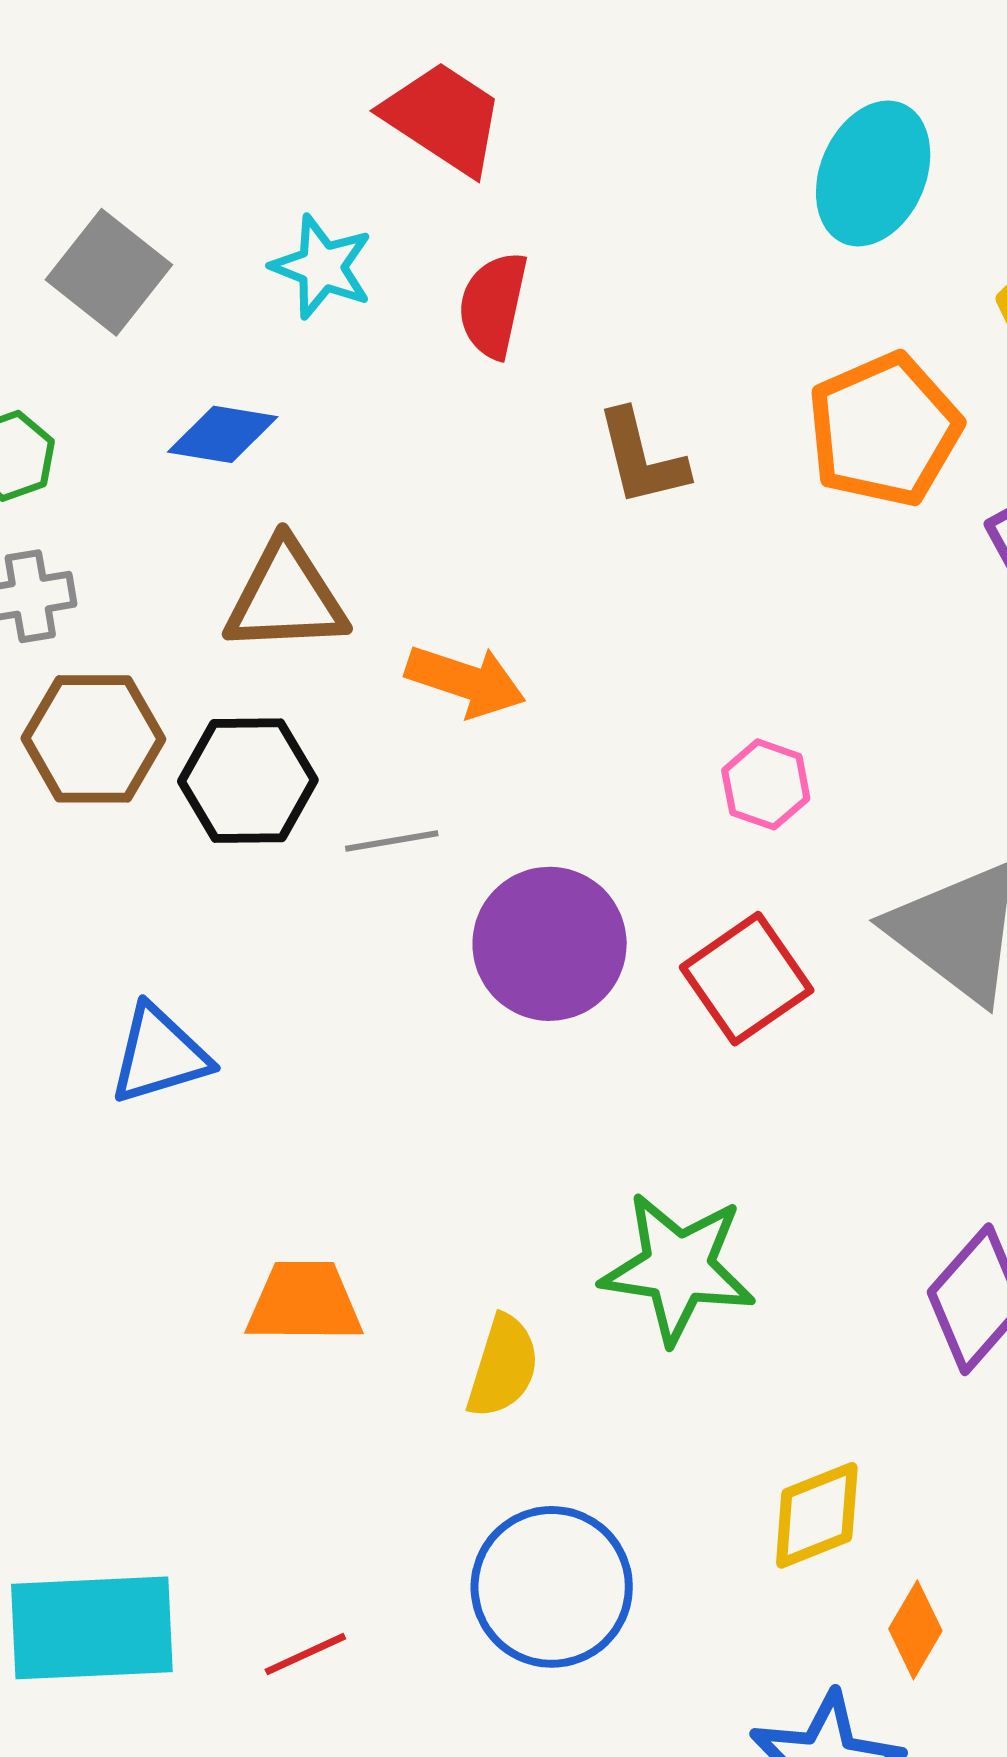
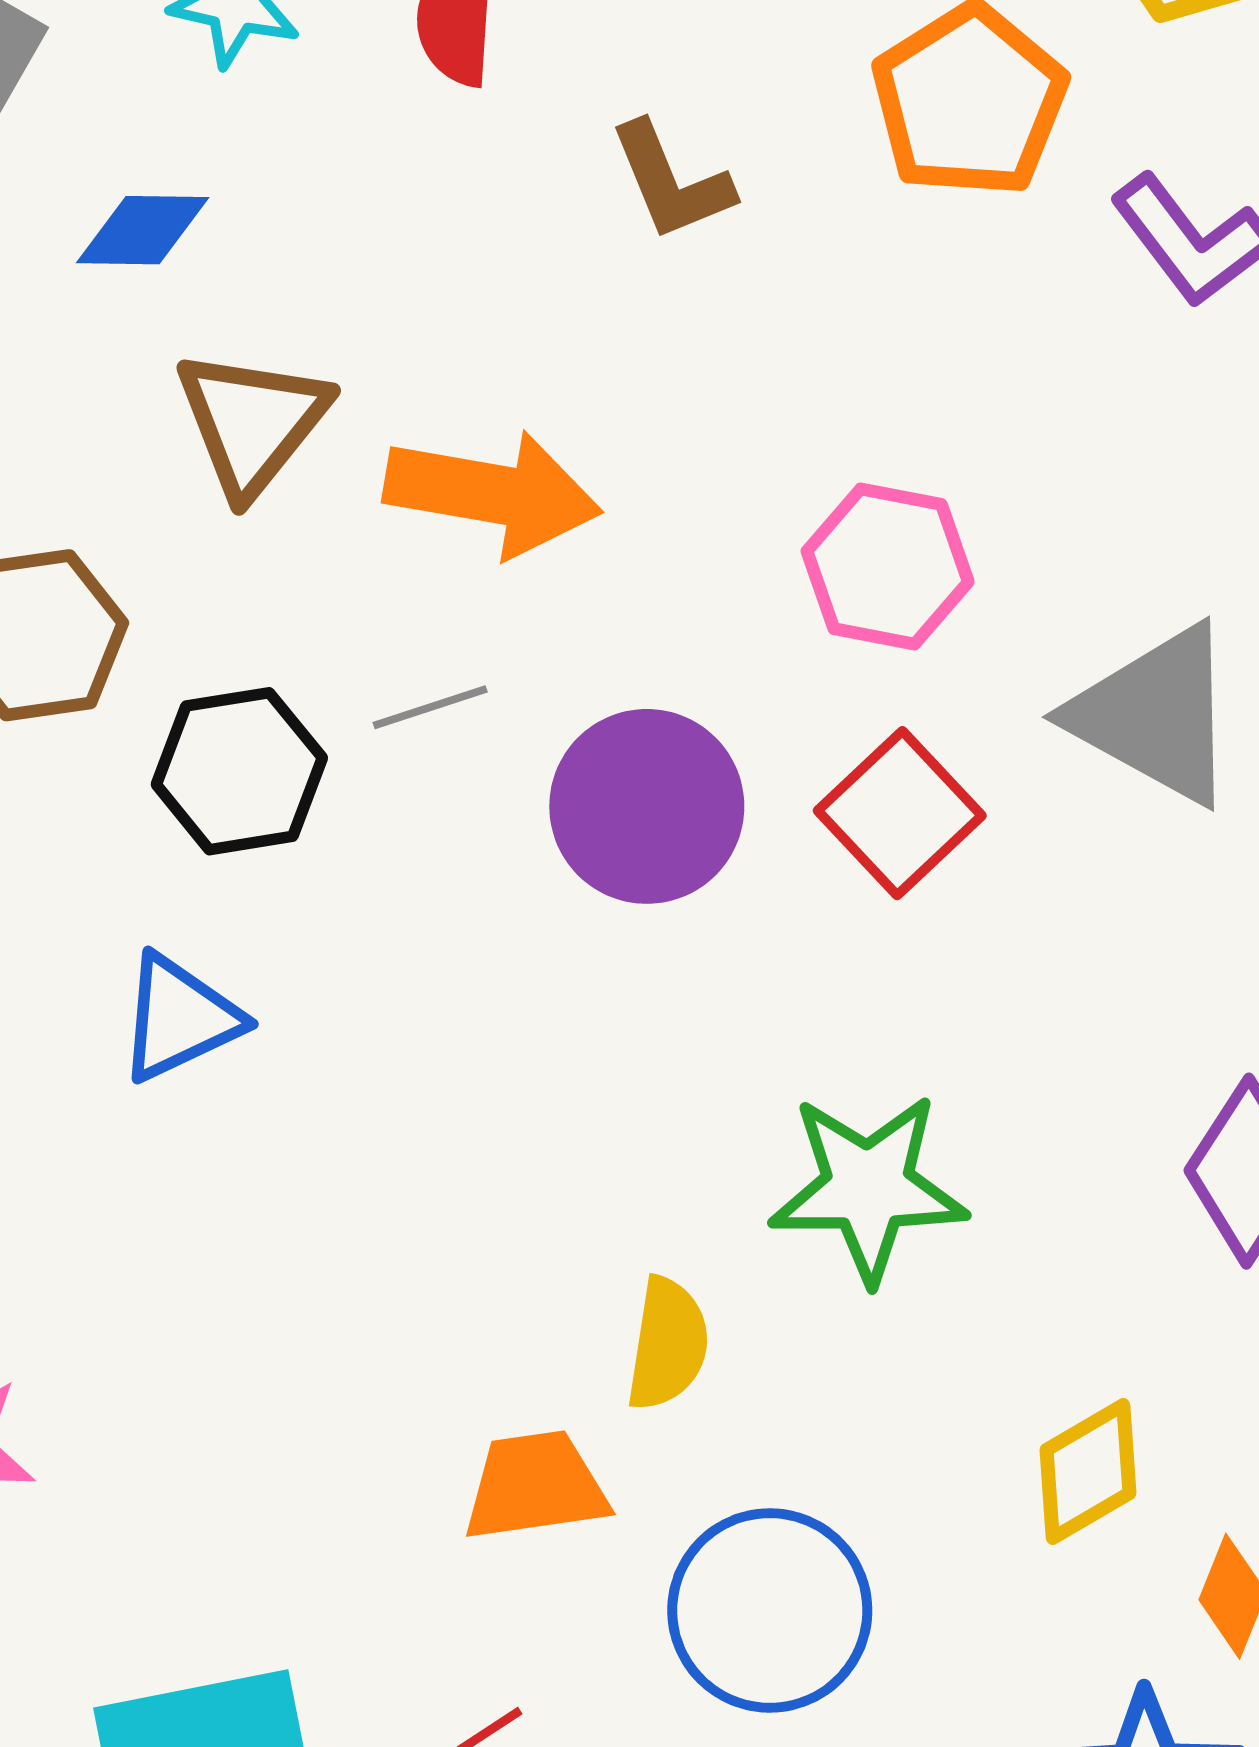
brown triangle: (286, 597) -> (252, 422), turned -40
orange arrow: (466, 681) -> (493, 493), size x1.4
black hexagon: (248, 781) -> (239, 771), moved
pink hexagon: (766, 784) -> (888, 567), size x1.5
orange trapezoid: (304, 1302) -> (535, 1486), moved

